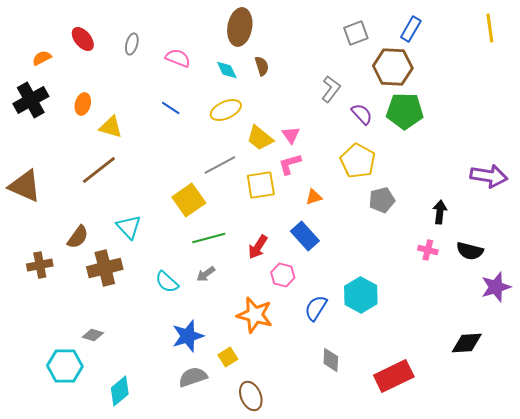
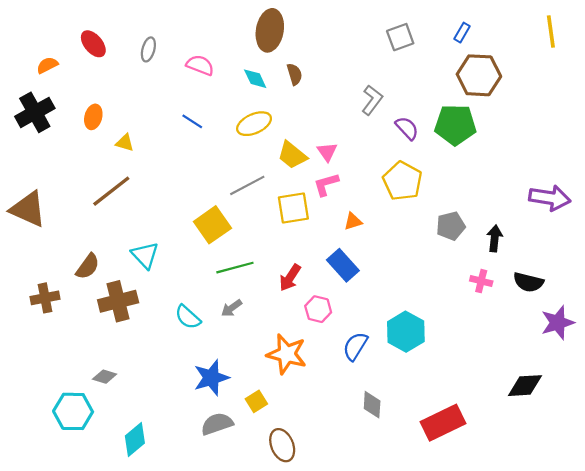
blue rectangle: (411, 29) -> (462, 33), size x0.7
brown hexagon: (393, 67) -> (479, 75), moved
yellow triangle: (111, 127) -> (125, 143), size x0.7
gray pentagon: (382, 200) -> (451, 226), moved

